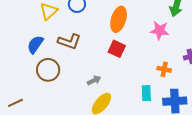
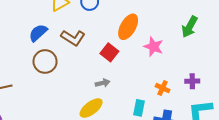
pink star: (160, 31) -> (154, 47), moved
red square: (117, 49) -> (109, 52), moved
gray arrow: (94, 80) -> (103, 83), moved

